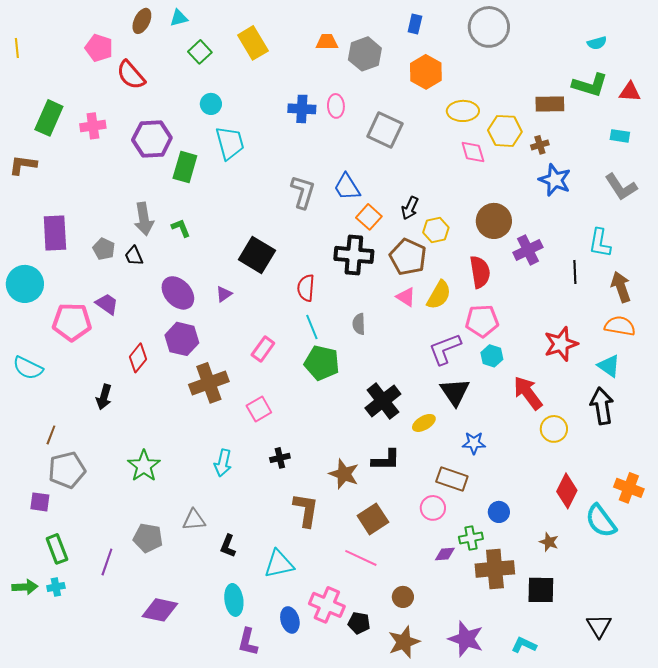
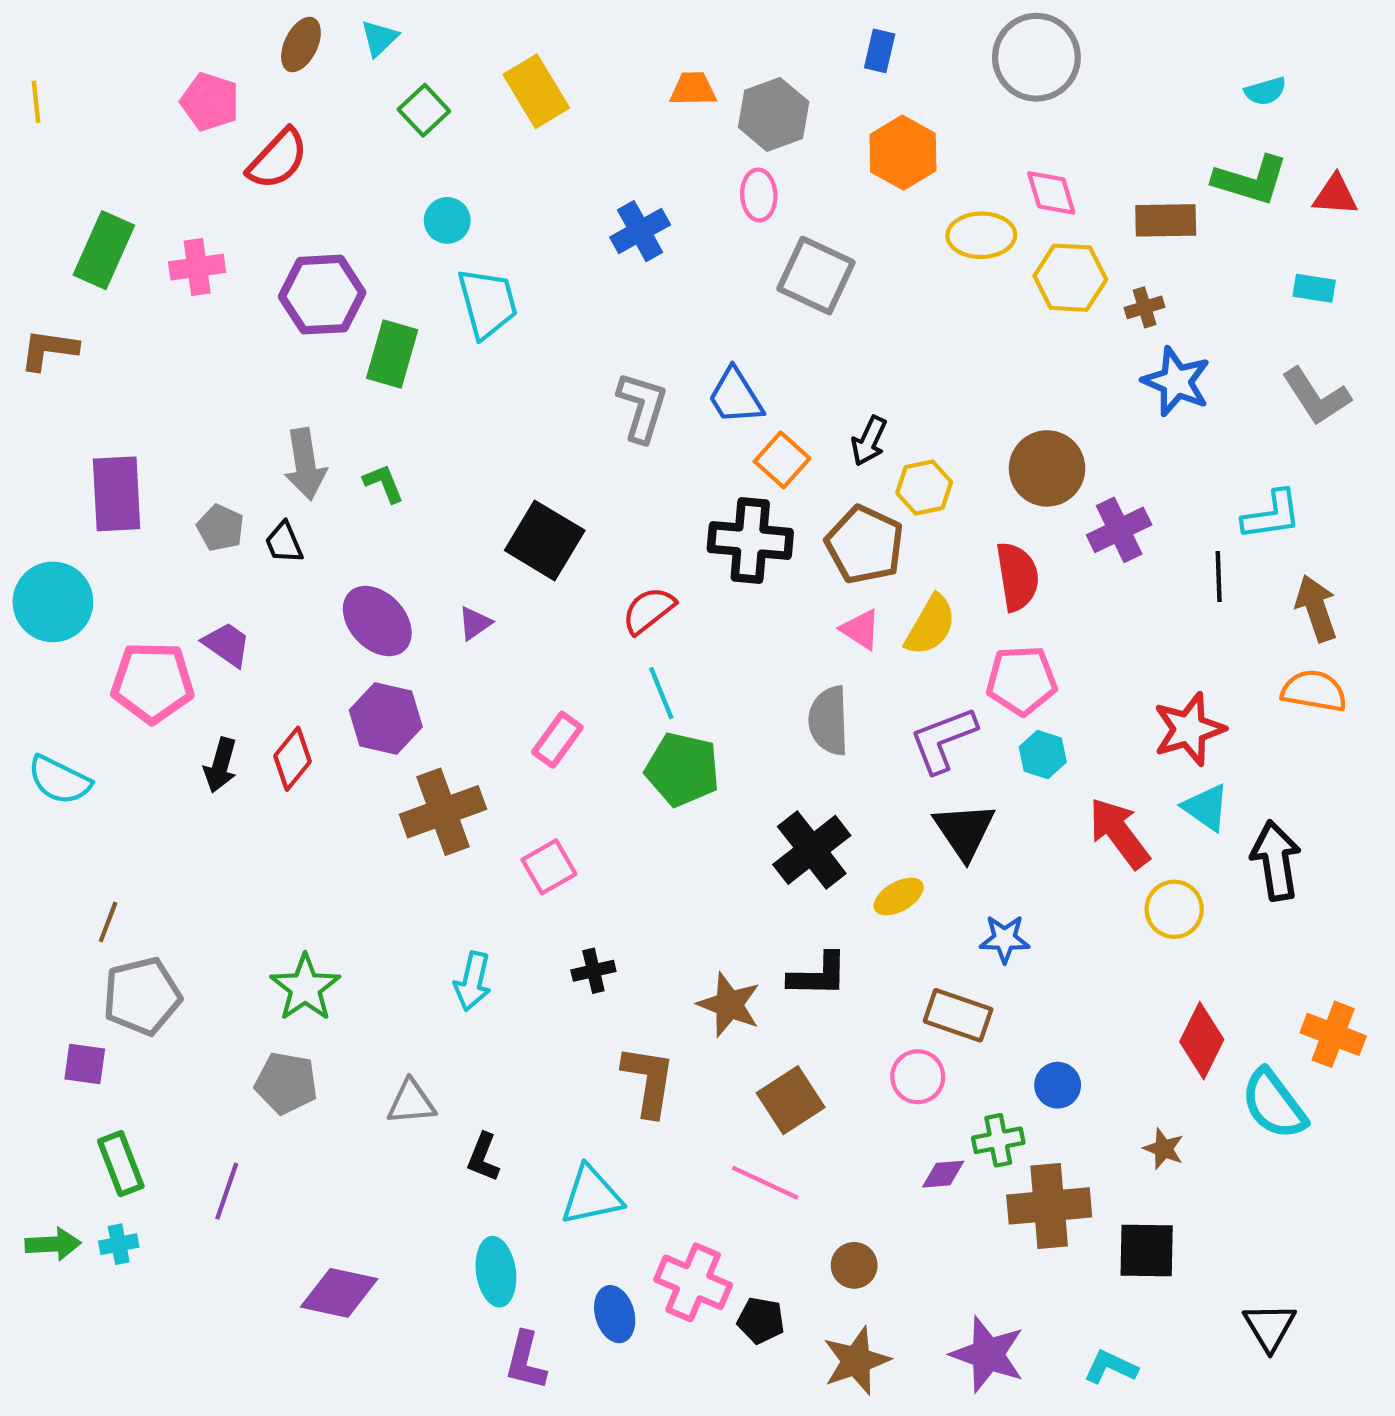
cyan triangle: (179, 18) -> (379, 38), turned -30
red semicircle: (131, 75) -> (278, 159), turned -96
pink ellipse: (336, 106) -> (759, 195), moved
blue cross: (302, 109) -> (640, 231), turned -32
pink diamond: (473, 152) -> (1051, 193), moved
cyan L-shape: (600, 243) -> (1272, 515), turned -108
red semicircle: (306, 288) -> (649, 610), turned 48
gray semicircle: (359, 324) -> (829, 721), moved, size x1.5
cyan triangle: (609, 366) -> (1206, 808), moved
black arrow: (104, 397) -> (220, 765), moved
gray pentagon: (148, 538) -> (286, 1083), moved

